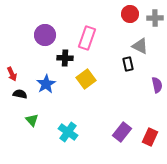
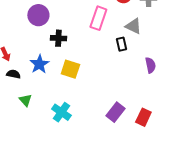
pink rectangle: (87, 38) -> (98, 18), moved
yellow square: (86, 79) -> (70, 69), moved, turned -36

